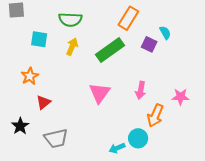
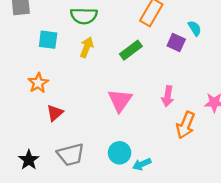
green rectangle: (110, 50) -> (131, 50), size x0.7
black star: (20, 126) -> (29, 160), moved
cyan circle: (138, 138) -> (120, 153), moved

